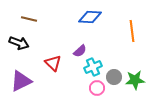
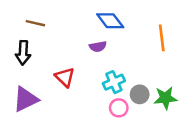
blue diamond: (90, 17) -> (110, 21), turned 50
black arrow: (19, 43) -> (23, 53), turned 72
purple semicircle: (80, 51) -> (98, 47), moved, turned 32

